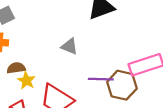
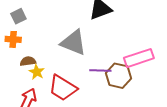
gray triangle: (69, 46) -> (73, 43), size x1.8

